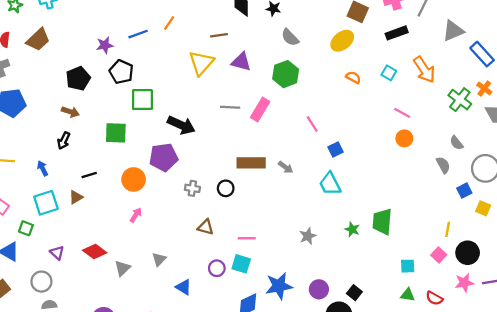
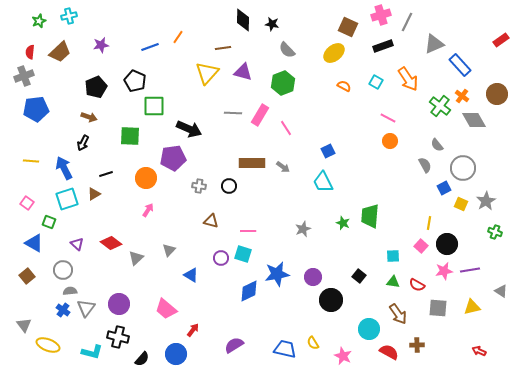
purple star: (105, 45) -> (101, 45), moved
pink line: (312, 124) -> (286, 128), moved
blue arrow: (43, 168) -> (64, 168), size x1.6
black square: (354, 293) -> (359, 276), moved

